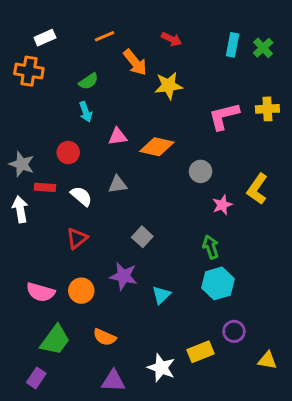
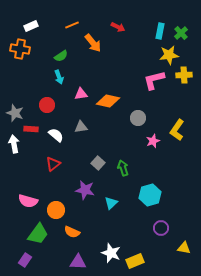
yellow star: (169, 86) -> (169, 55), moved
green arrow: (211, 247) -> (123, 168), moved
orange circle: (81, 291) -> (56, 210), moved
yellow rectangle: (201, 352) -> (135, 261), moved

